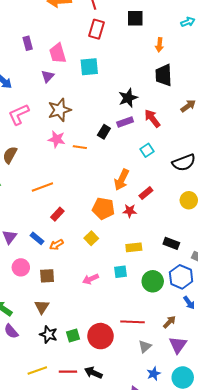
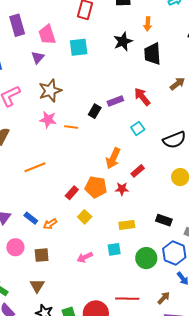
purple rectangle: (28, 43) -> (17, 25), size x1.5
black star: (128, 98) -> (123, 41), moved
red rectangle: (57, 214) -> (72, 193), moved

